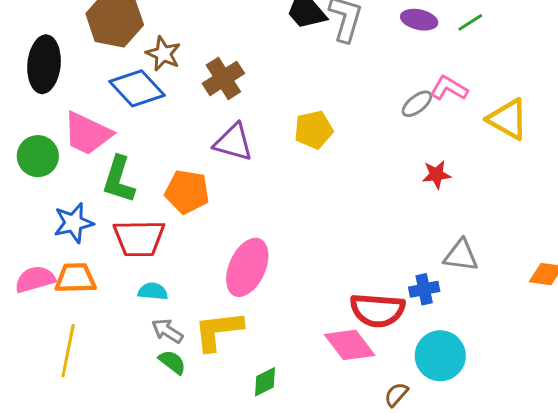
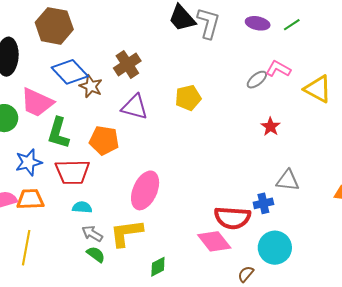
brown star: (163, 54) -> (91, 86), moved
red star: (436, 175) -> (271, 127), turned -30

